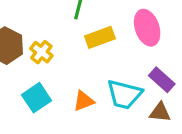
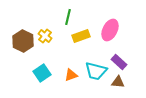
pink ellipse: (147, 28) -> (110, 30), turned 45
yellow cross: (41, 52) -> (45, 36), moved

